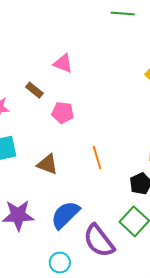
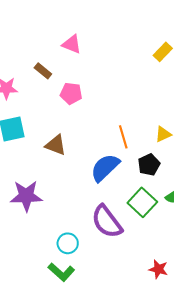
orange line: (97, 158) -> (123, 137), moved
blue semicircle: (65, 215) -> (105, 168), moved

